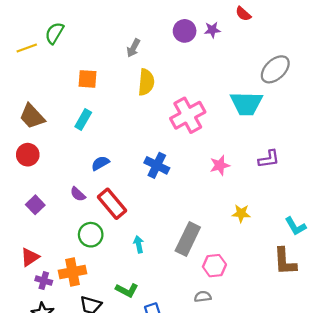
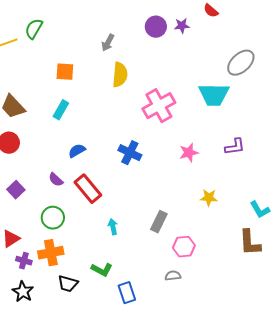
green circle: (91, 235) -> (53, 218), moved
gray rectangle: (188, 239) -> (159, 222), size x0.7

